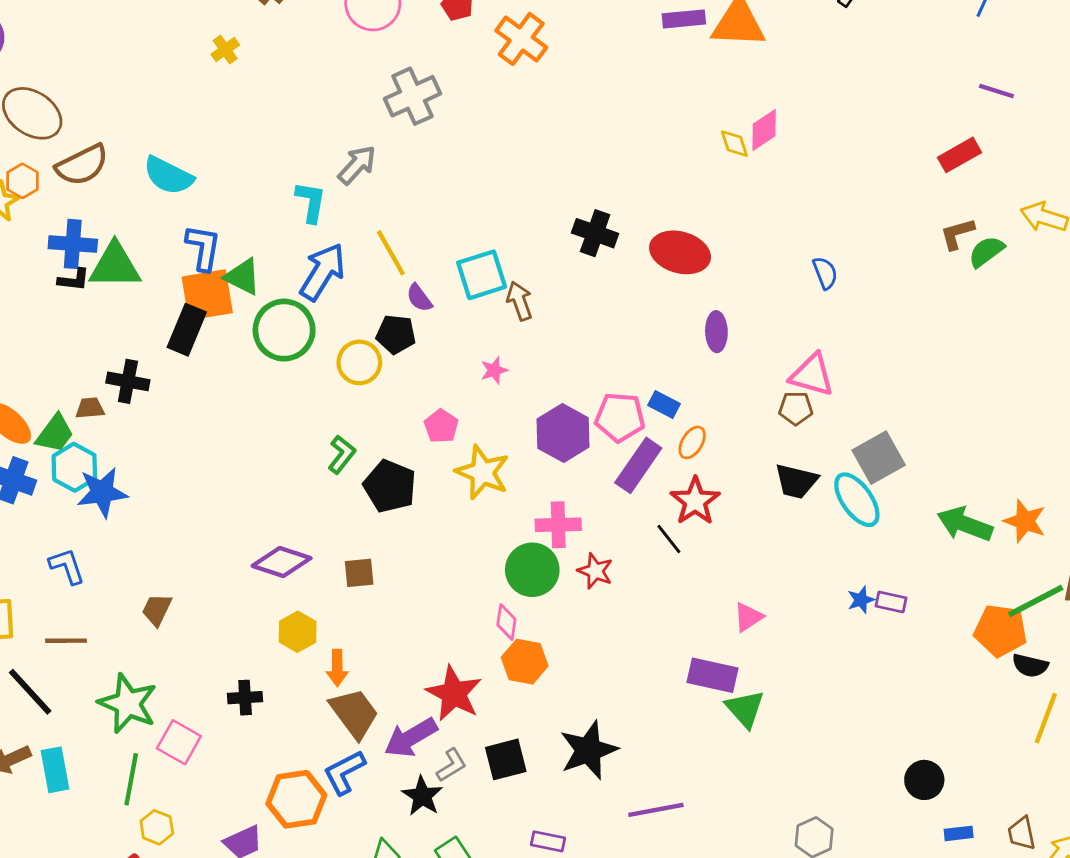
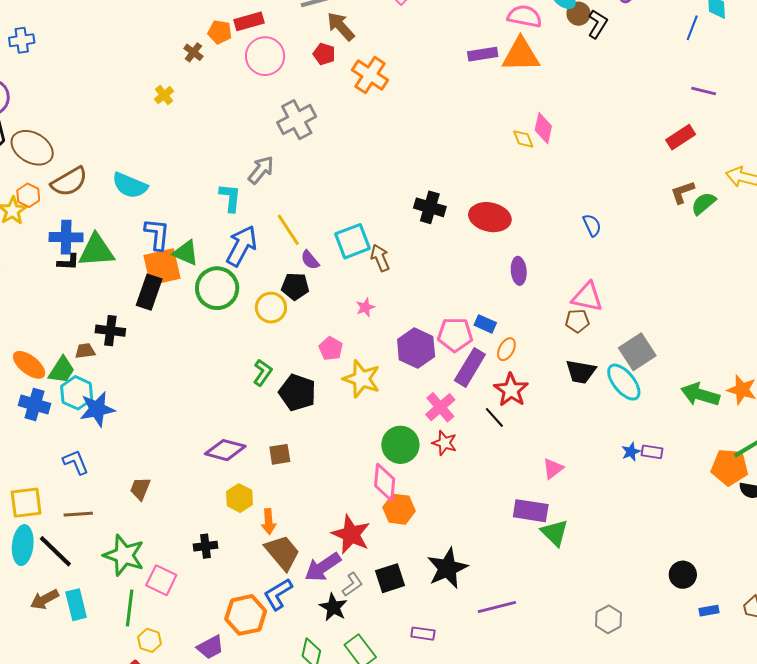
pink diamond: (764, 130) -> (543, 128), turned -40
pink cross: (558, 525) -> (440, 407), moved, turned -36
pink diamond: (506, 622) -> (385, 482), size x1.5

